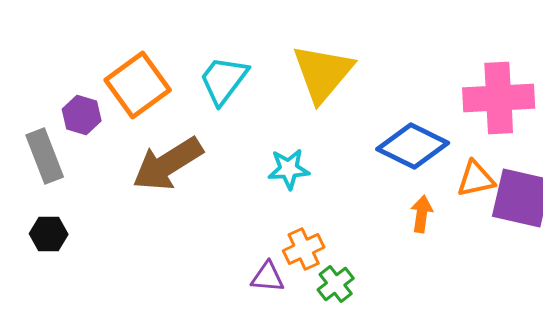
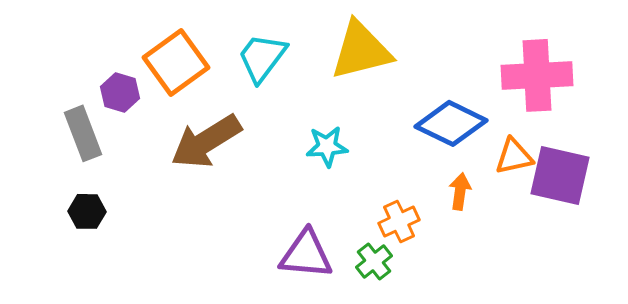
yellow triangle: (323, 73) -> (361, 50), turned 36
orange cross: (304, 249) -> (399, 221), moved
purple triangle: (268, 277) -> (306, 254), size x1.6

